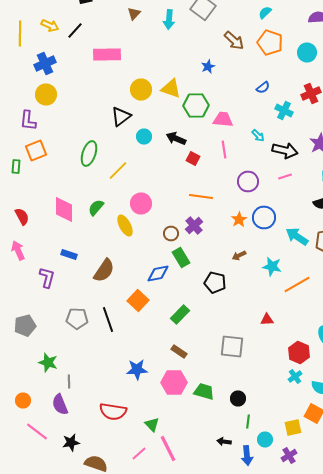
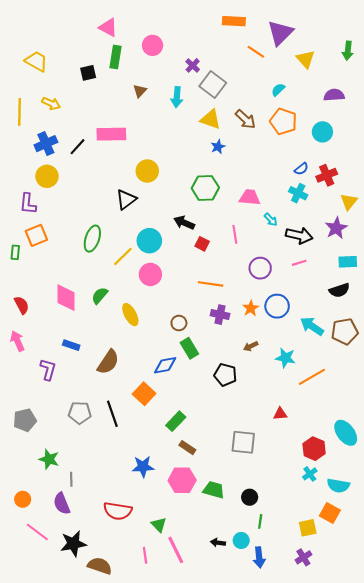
black line: (75, 30) -> (78, 147), moved
yellow triangle: (171, 88) -> (211, 119), moved
blue semicircle: (263, 88) -> (301, 169), moved
pink trapezoid: (223, 120) -> (250, 197), moved
cyan circle: (144, 136) -> (149, 241), moved, size x1.5
pink circle: (141, 204) -> (150, 274), moved
purple cross: (194, 226) -> (220, 315), moved, turned -36
green rectangle: (180, 314) -> (176, 421), moved
cyan circle: (265, 440) -> (241, 540), moved
black star: (71, 442) -> (73, 544), size x1.4
black arrow: (224, 442) -> (218, 543), moved
pink line: (139, 454) -> (145, 555), turned -56

